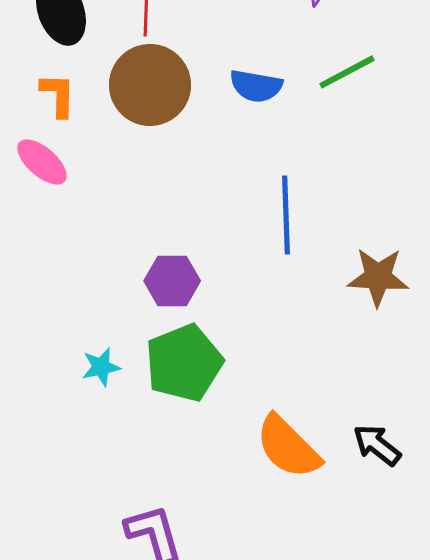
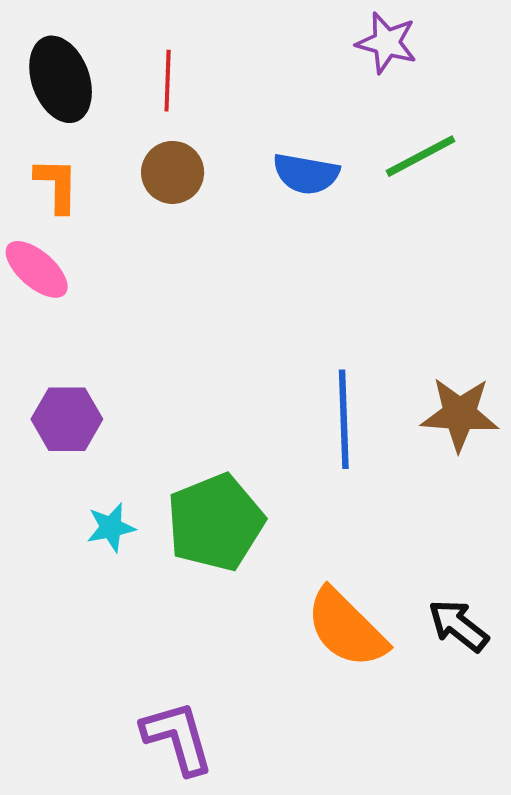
brown circle: (150, 85) -> (173, 172), size x0.6
blue line: (286, 215) -> (344, 419), moved
purple hexagon: (172, 281) -> (67, 419), moved

